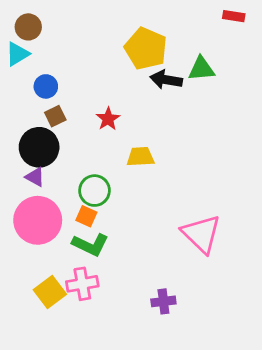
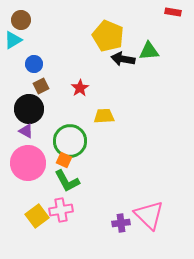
green circle: (94, 191) -> (70, 141), size x1.4
pink triangle: (201, 234) -> (149, 215), moved
green L-shape: (90, 245) -> (67, 181), turned 36

